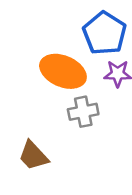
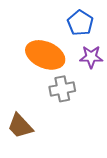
blue pentagon: (105, 33) -> (80, 23), size x0.7

